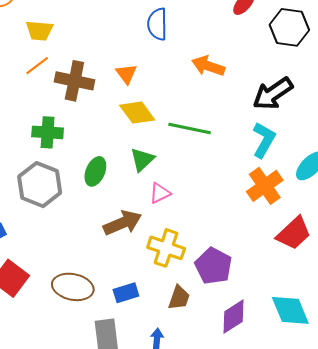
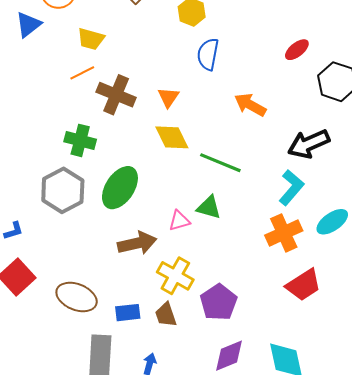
green triangle: (142, 159) -> (209, 207), moved, turned 48
green ellipse: (95, 171) -> (120, 188), size x1.5
brown trapezoid: (179, 298) -> (166, 315), moved, turned 132

